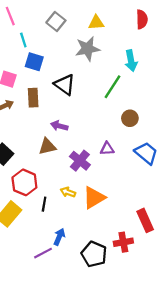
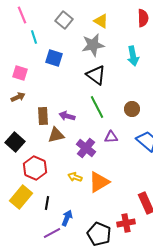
yellow triangle: (96, 23) -> (101, 21), turned 35
blue square: (34, 62) -> (54, 58), moved
black triangle: (65, 85) -> (96, 75), moved
green line: (113, 87) -> (97, 107), moved, turned -60
brown rectangle: (33, 98) -> (43, 116), moved
black line: (44, 204) -> (47, 203), moved

